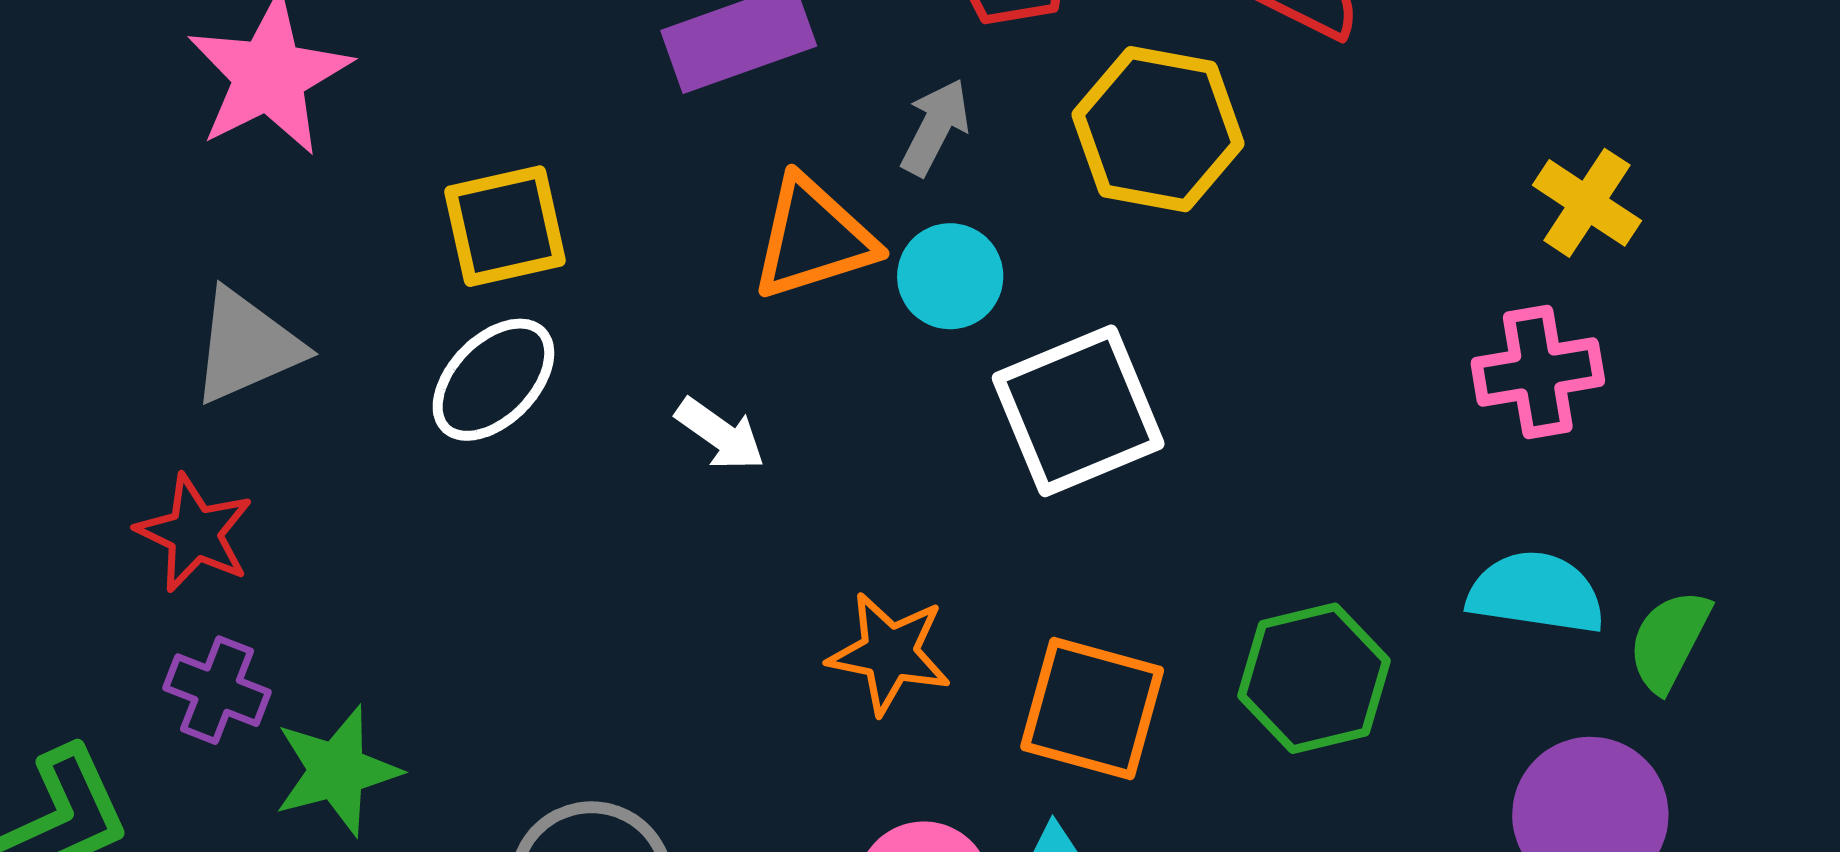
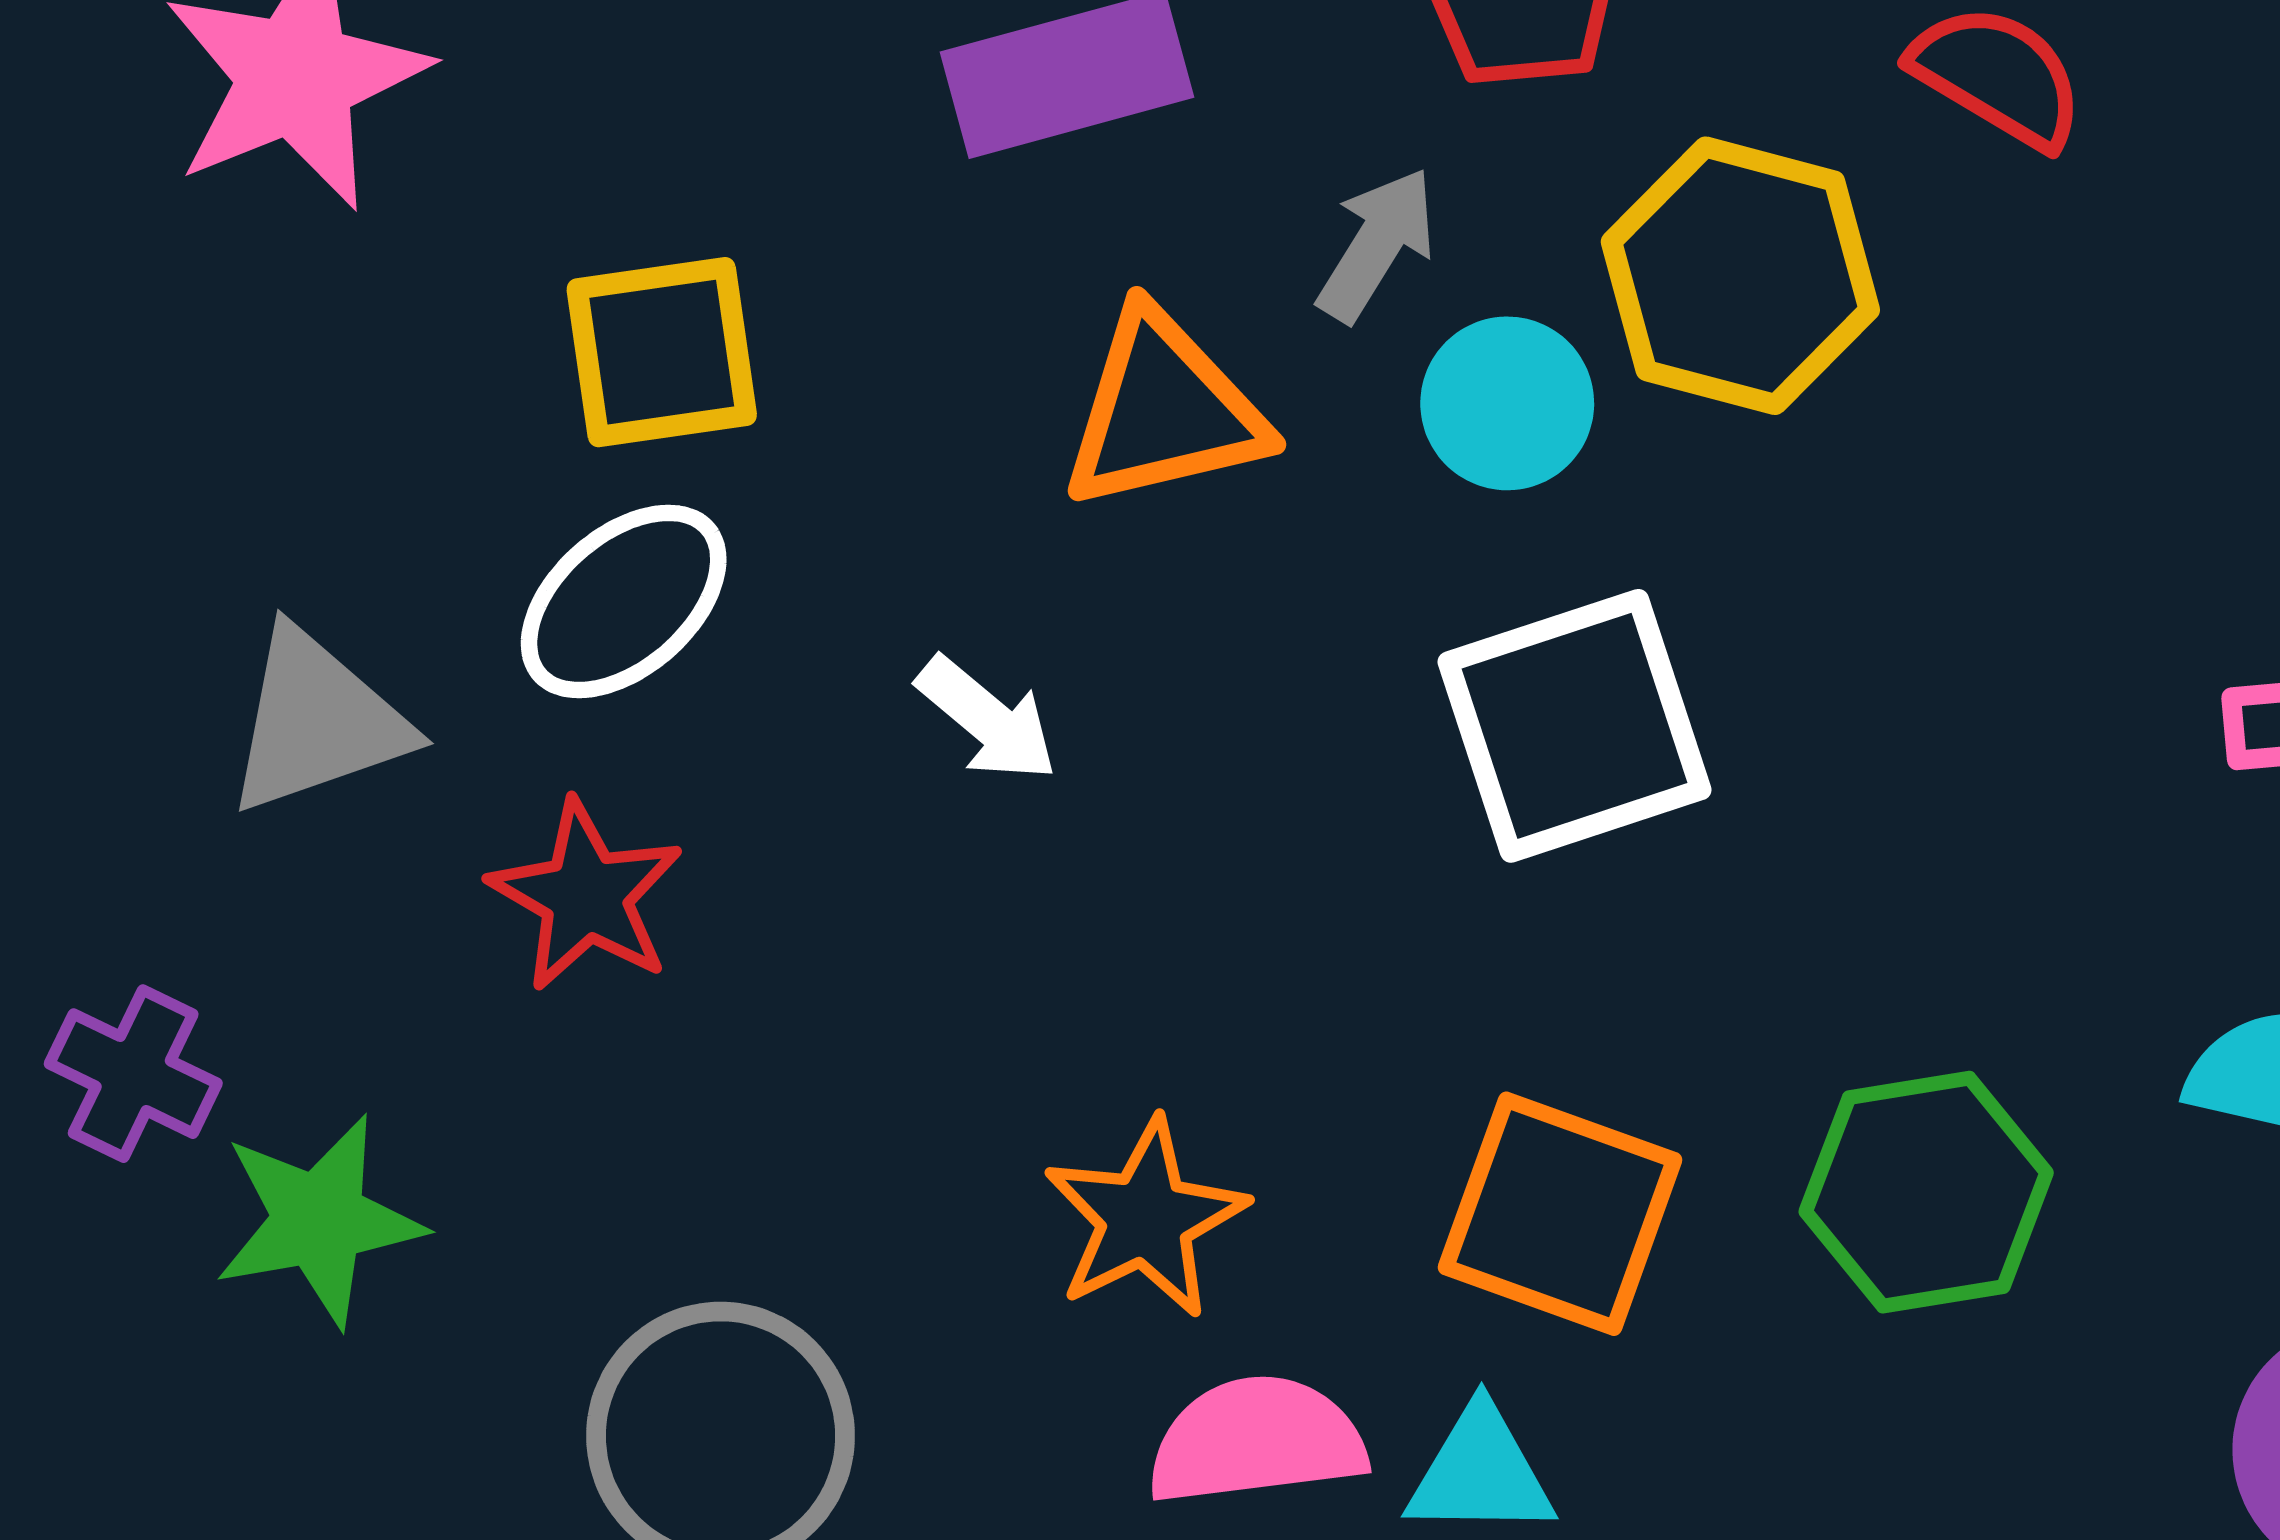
cyan circle: (950, 276) -> (1507, 403), moved
gray triangle: (247, 346) -> (317, 721), moved
red star: (195, 533) -> (586, 896), moved
orange star: (889, 653) -> (1145, 1219), moved, turned 30

